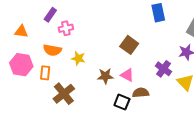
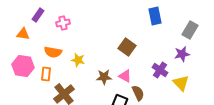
purple rectangle: (50, 15) -> (38, 15), moved
pink cross: (66, 28) -> (63, 23), moved
brown semicircle: (141, 93) -> (138, 93), turned 70

